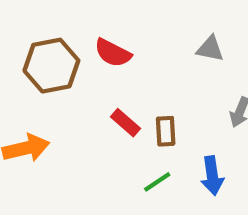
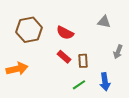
red semicircle: (113, 53) -> (65, 33), moved

